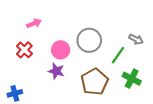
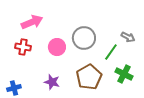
pink arrow: (34, 23) -> (32, 22), size x1.5
red cross: (24, 50) -> (23, 47), turned -35
purple star: (56, 71) -> (52, 82), moved

